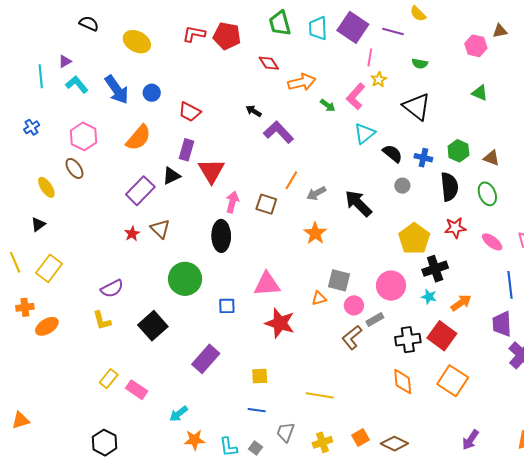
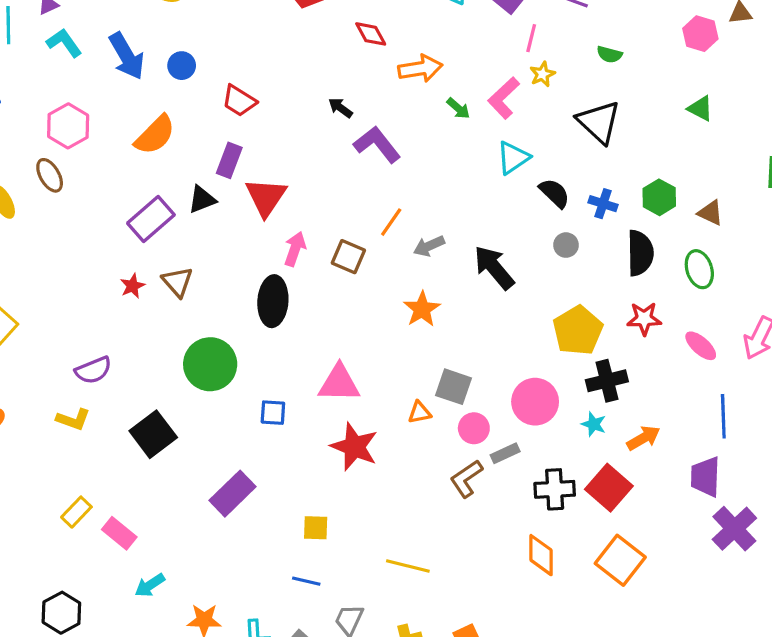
yellow L-shape: (102, 321) -> (73, 419), turned -60
cyan arrow: (179, 414) -> (150, 585), moved

